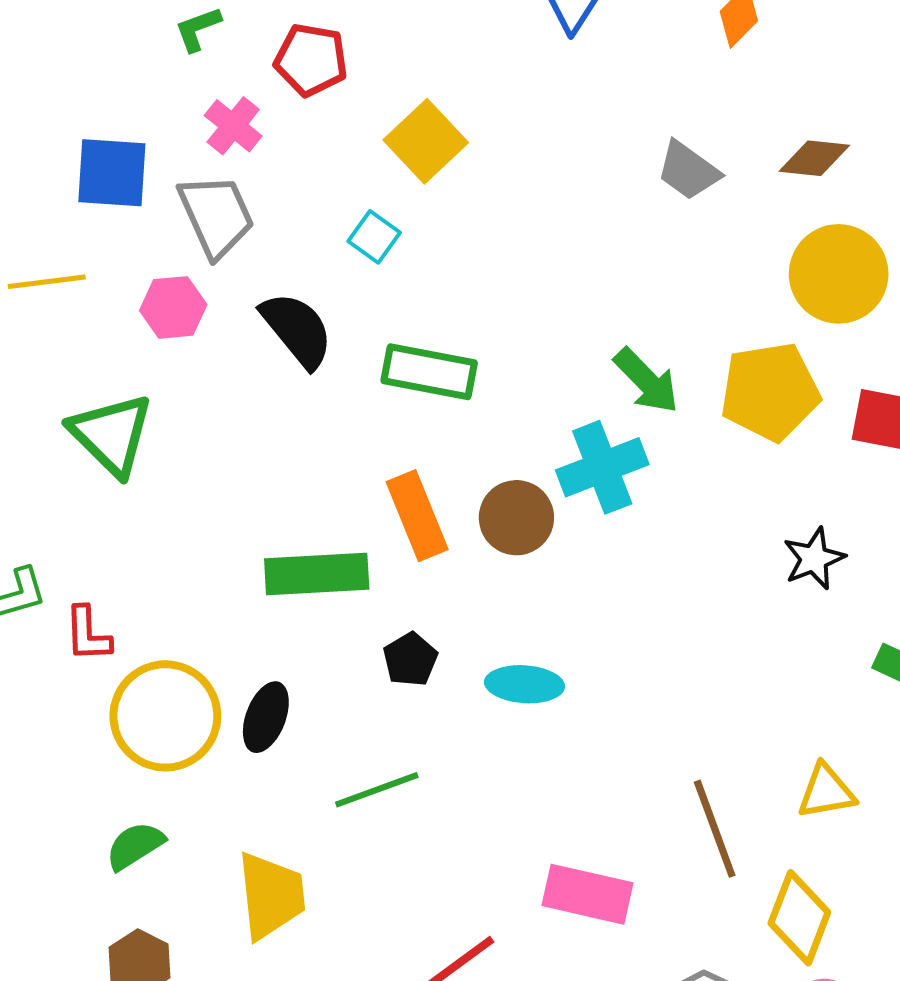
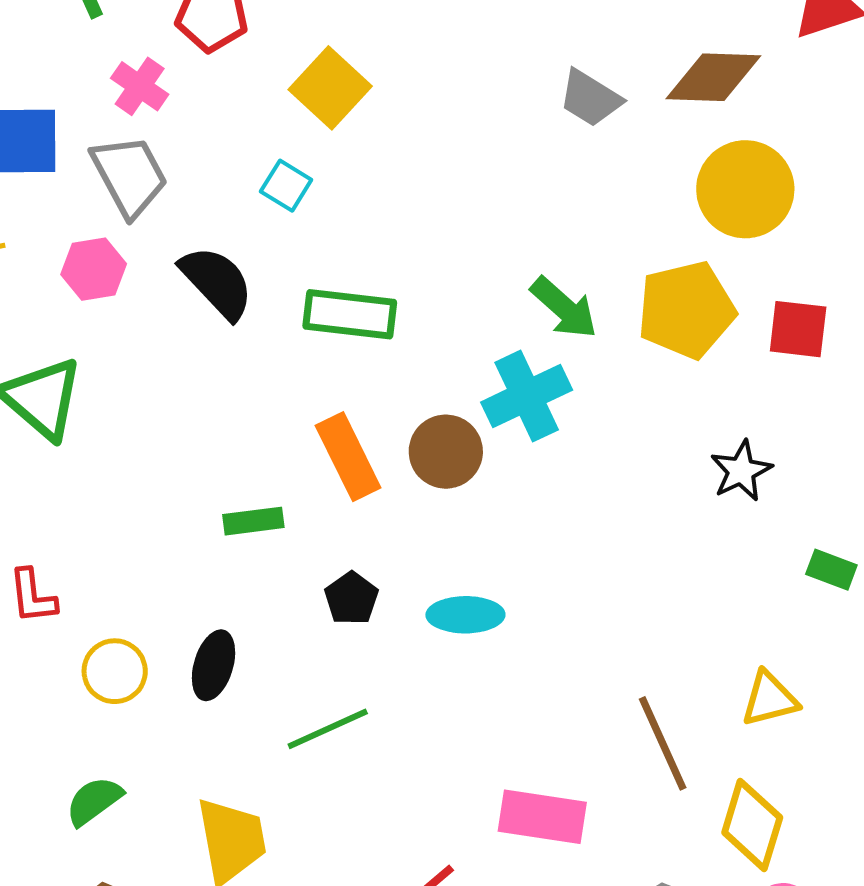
brown diamond: (814, 158) -> (713, 77), size x1.4
green rectangle: (317, 574) -> (253, 521), size x0.6
yellow circle: (165, 716) -> (115, 671), size x0.6

